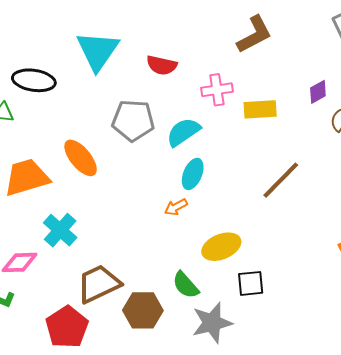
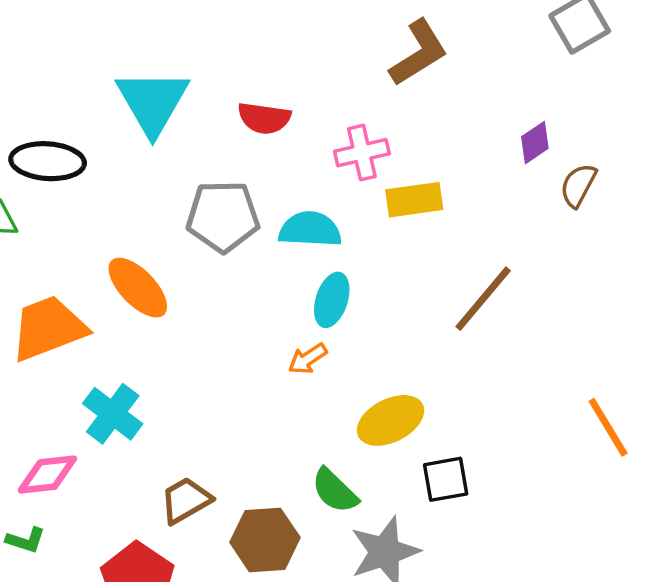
yellow rectangle: (260, 109) -> (414, 200), moved
cyan semicircle: (183, 132) -> (310, 229), turned 42
brown trapezoid: (99, 284) -> (186, 500), size x0.7

